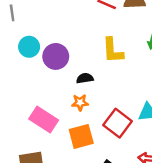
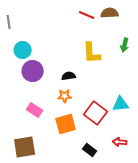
purple circle: (56, 56) -> (33, 71), moved
pink rectangle: (44, 119) -> (35, 110), size x0.7

